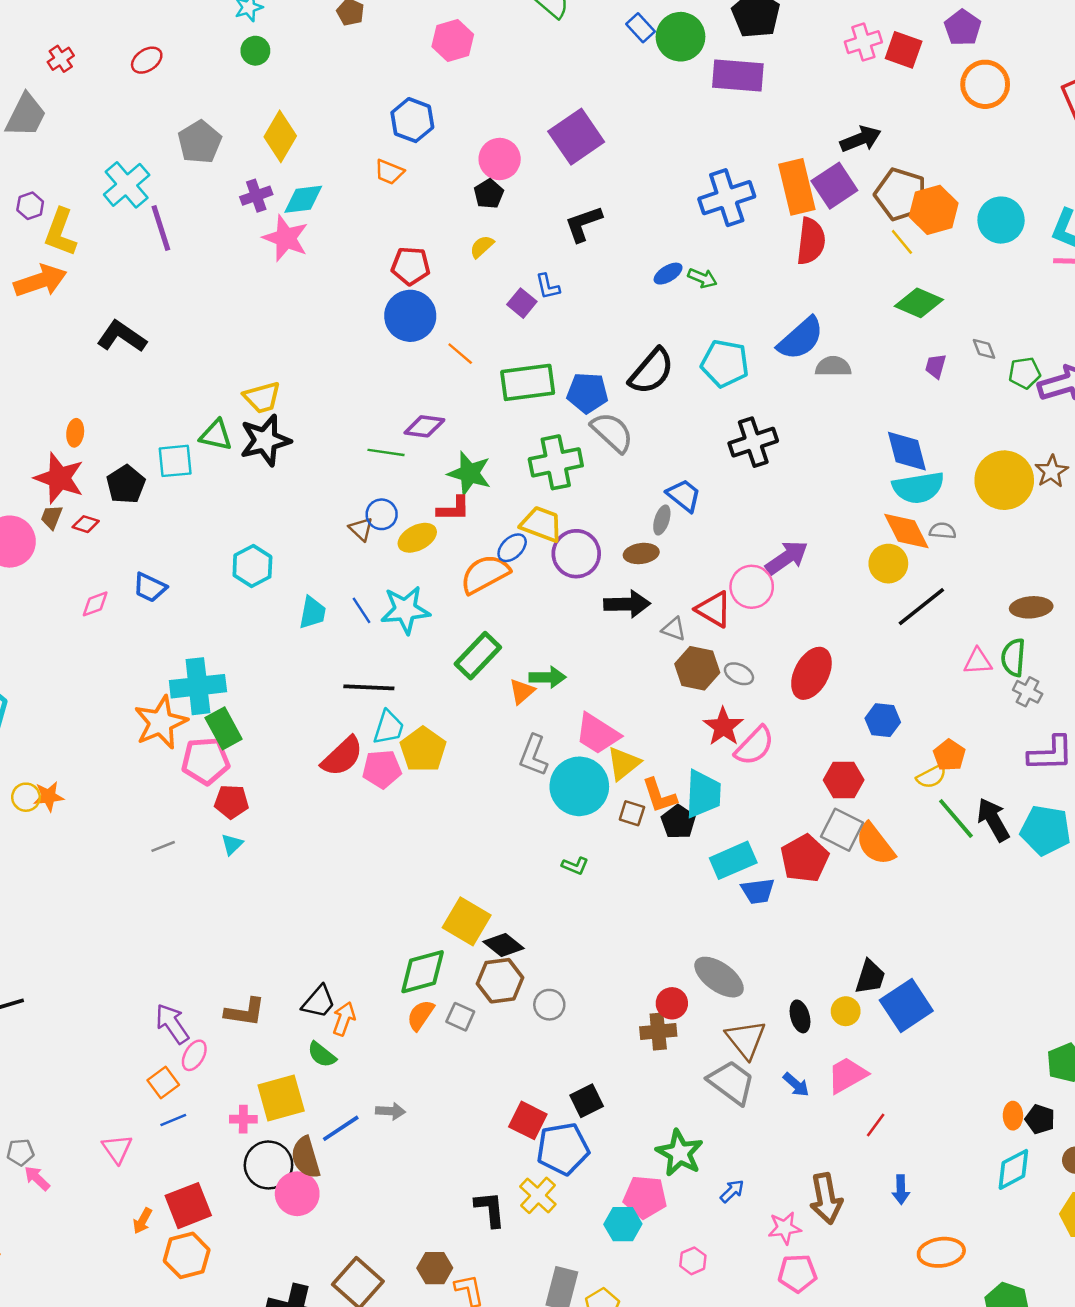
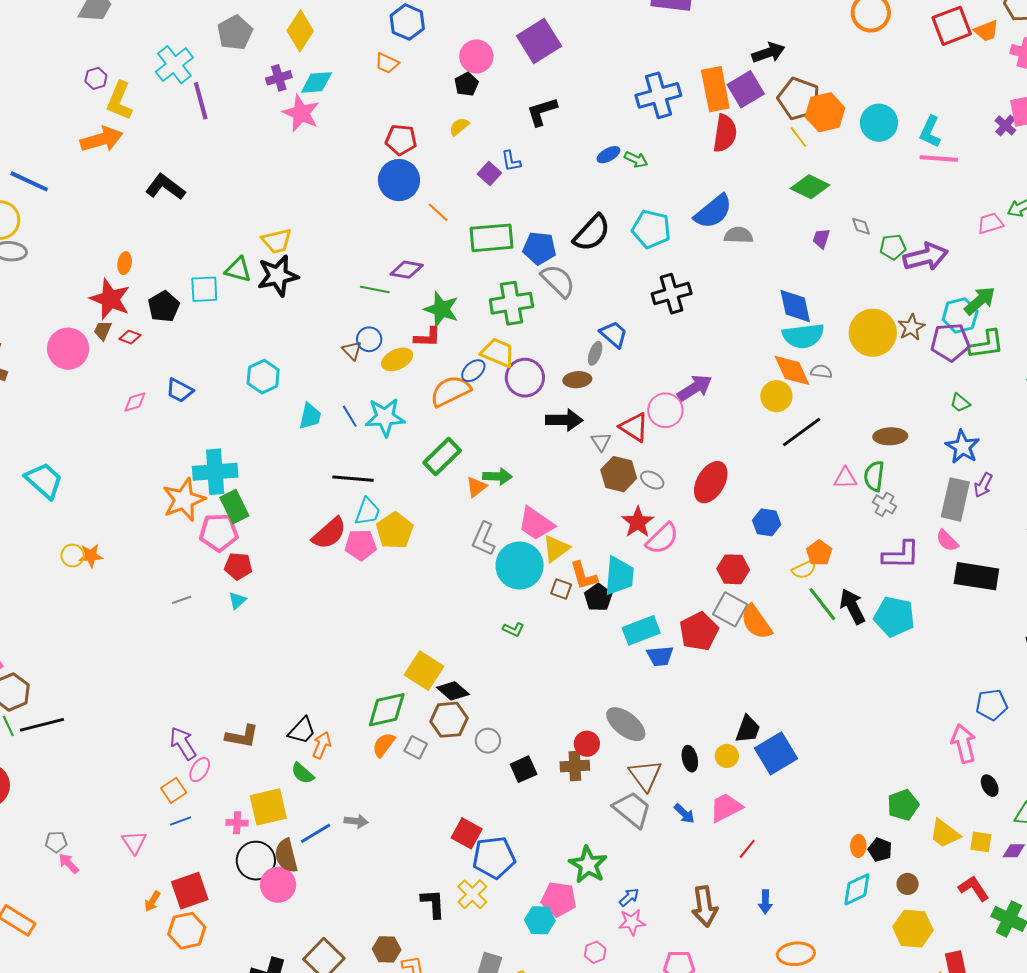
gray triangle: (674, 629) -> (601, 442), turned 35
black square: (587, 1101) -> (524, 769), moved
pink star: (785, 1228) -> (632, 922), moved

